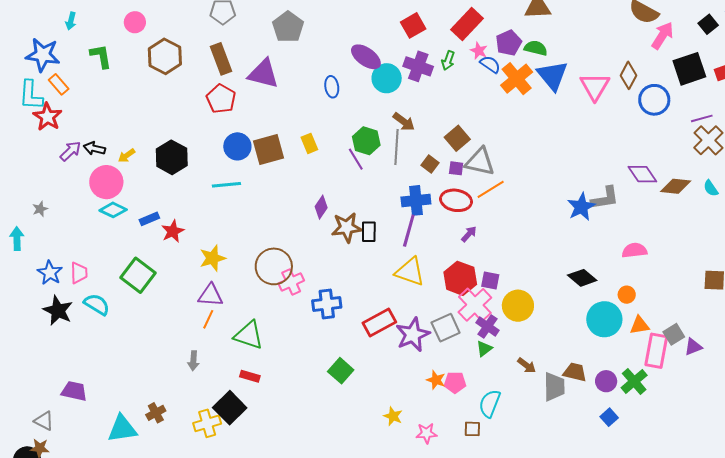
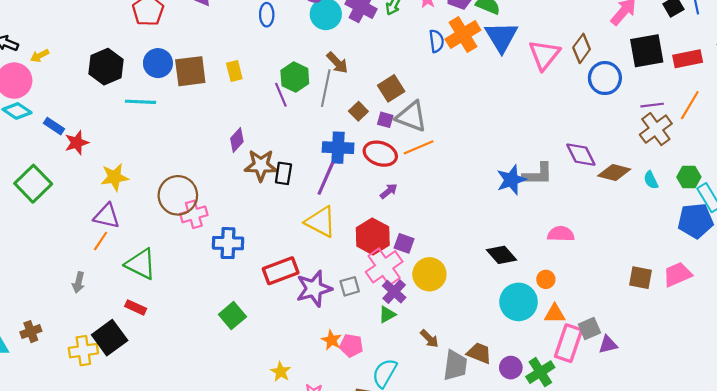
blue semicircle: (490, 64) -> (436, 41), moved, turned 40
black hexagon: (172, 157) -> (106, 67), moved
blue rectangle: (149, 219) -> (54, 126), turned 48
gray square: (446, 328) -> (350, 286), size x0.7

